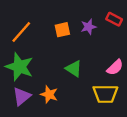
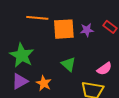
orange square: (62, 30) -> (64, 29), size x1.6
orange line: (21, 32) -> (37, 18), moved, turned 45

